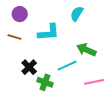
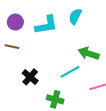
cyan L-shape: (49, 32) -> (46, 25), moved
green cross: (45, 82) -> (55, 99), moved

